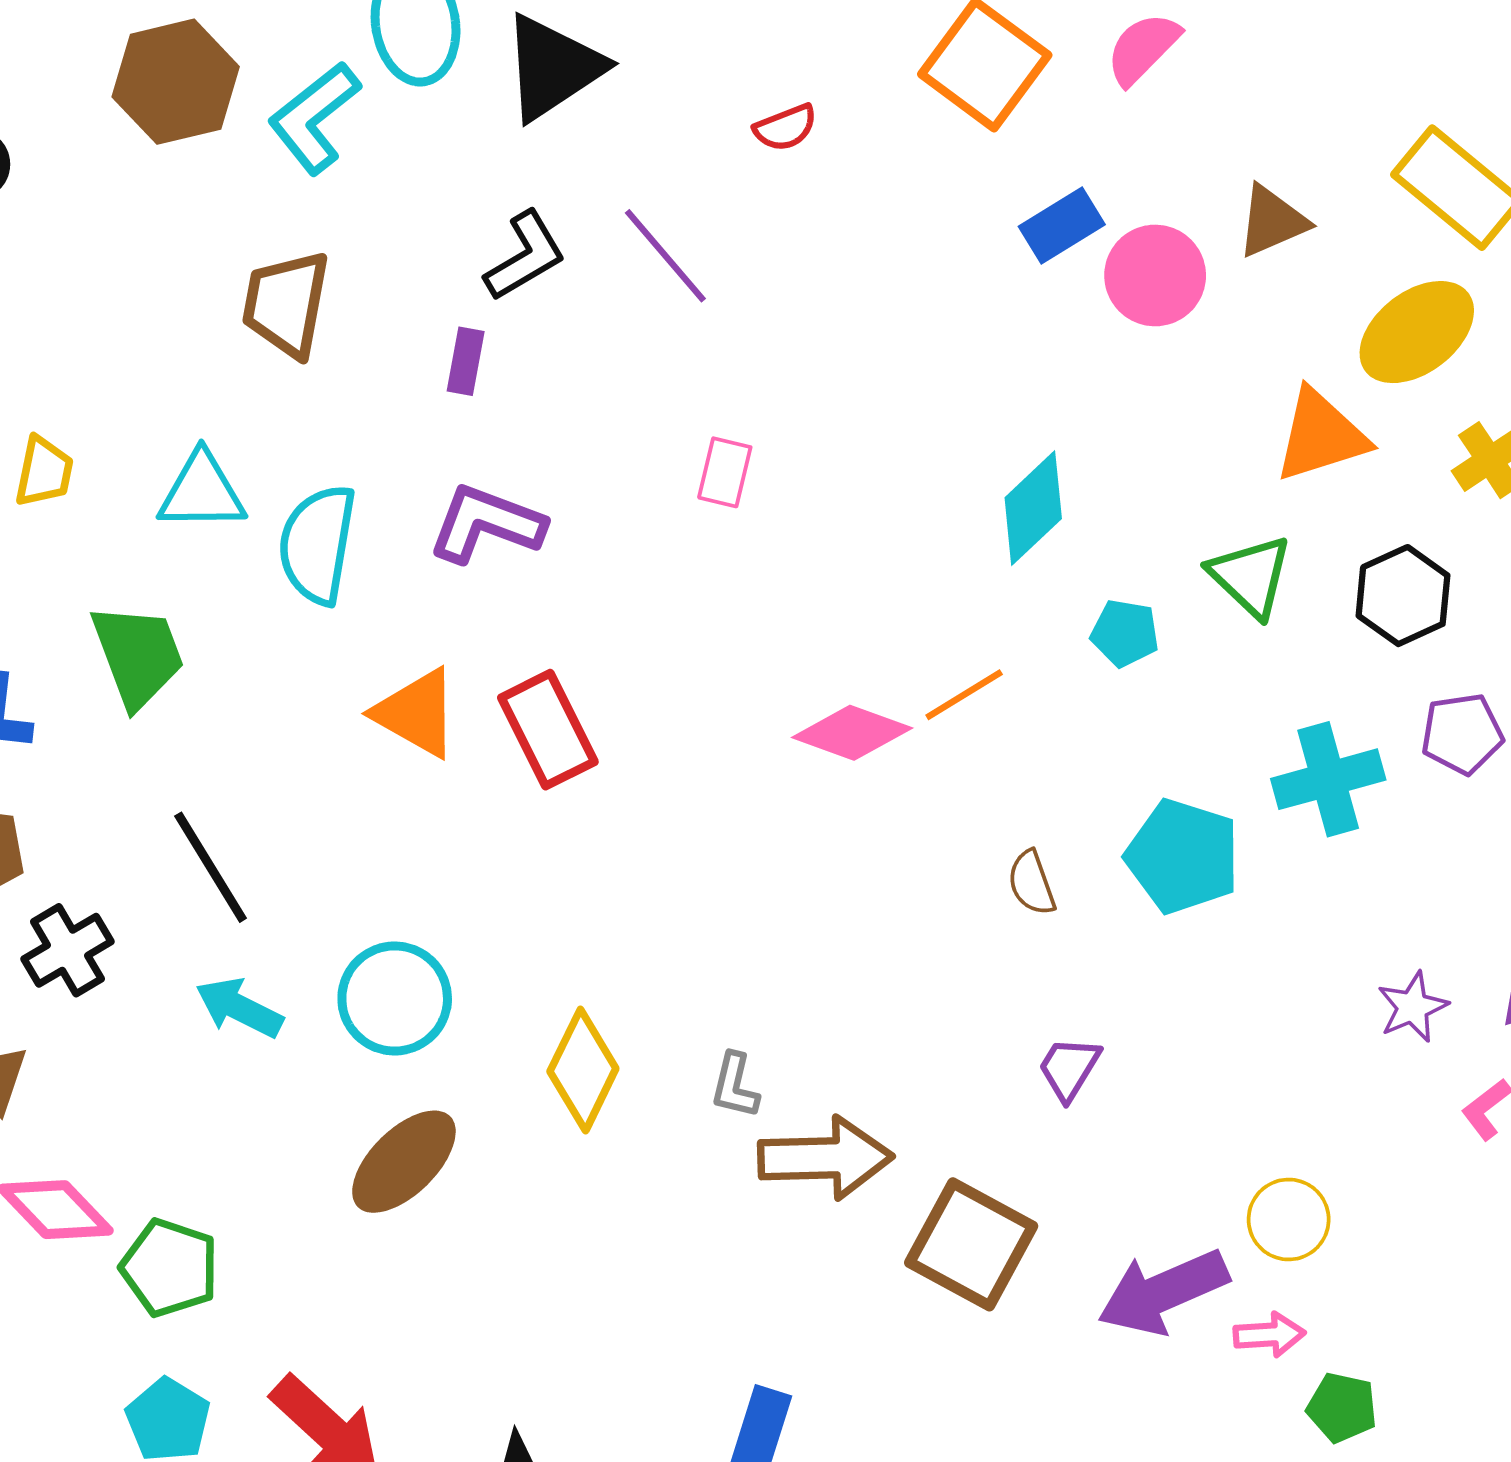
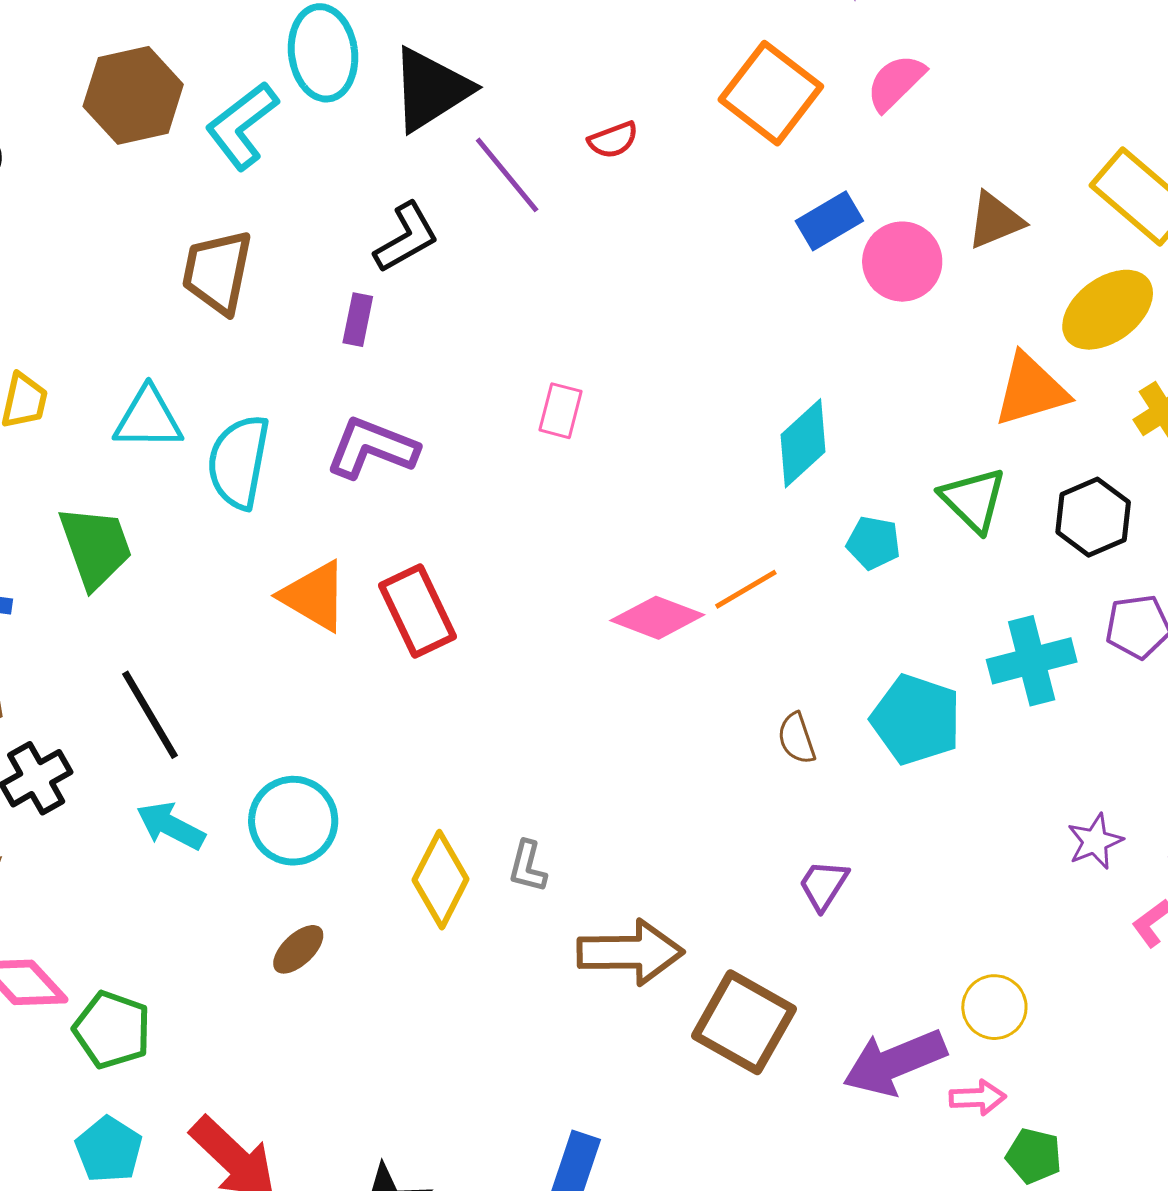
purple line: (665, 256) -> (507, 175), moved
gray L-shape: (735, 1086) -> (528, 867), moved
brown ellipse: (404, 1162) -> (298, 949), size x0.6

